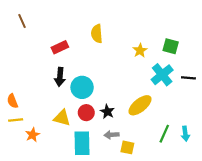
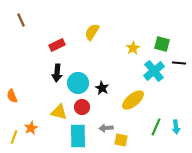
yellow semicircle: (97, 34) -> (92, 32), turned 36
black line: (188, 78) -> (179, 63), moved
black star: (107, 112) -> (102, 88), moved
yellow line: (16, 120) -> (14, 137), moved, turned -64

